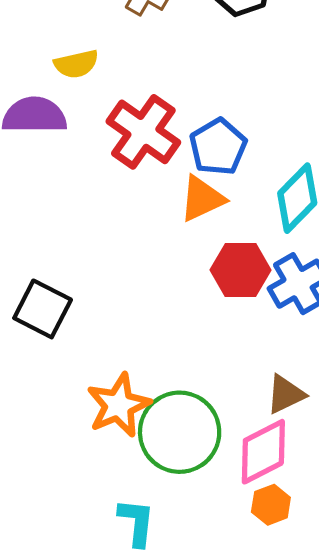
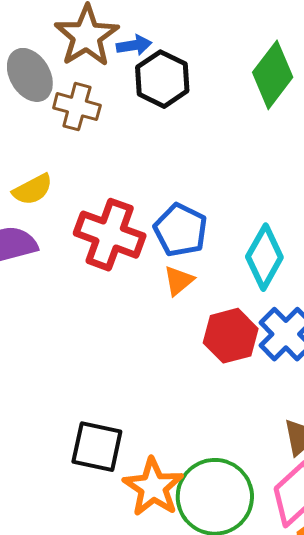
orange triangle: (202, 199) -> (179, 281), size x0.7
black square: (43, 309) -> (97, 447), moved

